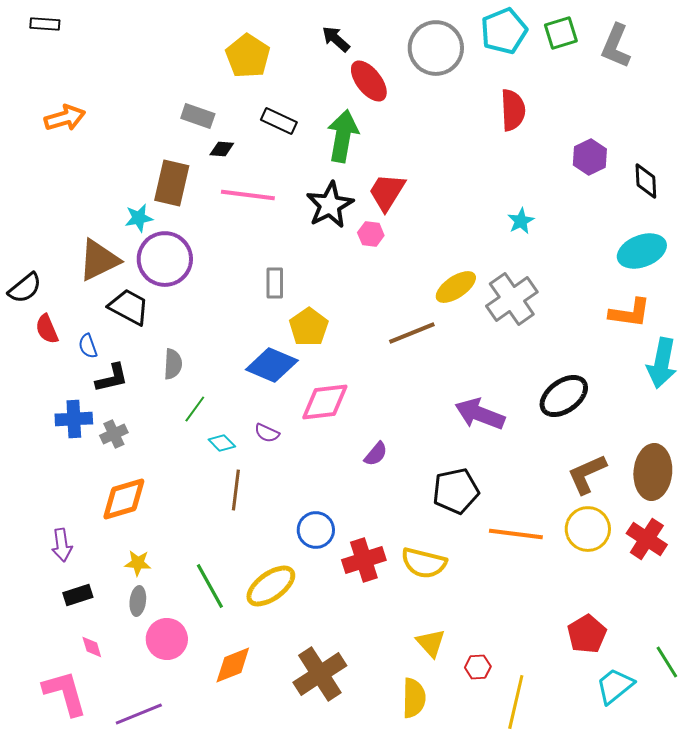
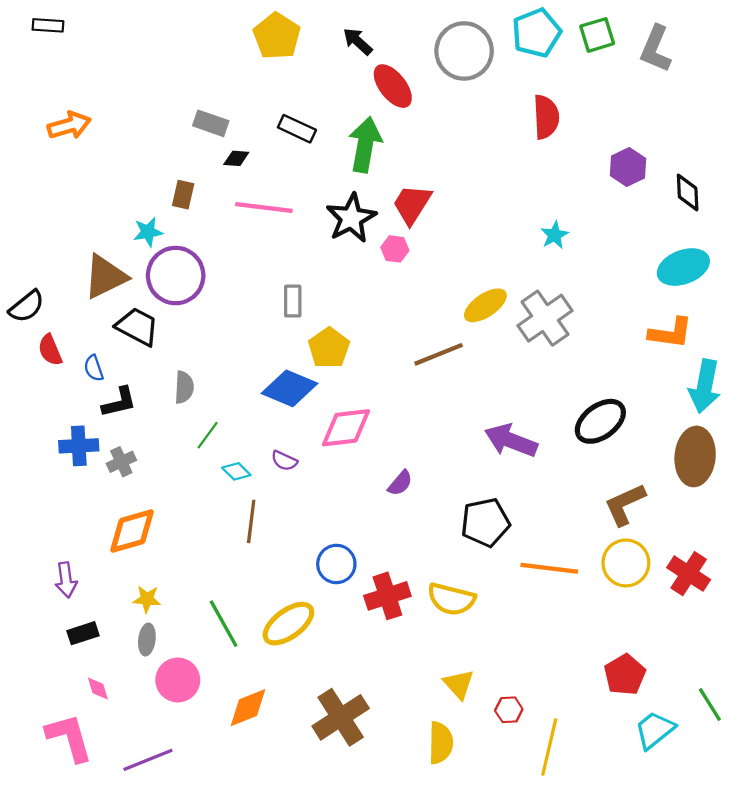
yellow pentagon: (248, 56) -> (277, 36), moved
brown rectangle: (172, 183) -> (183, 195), size x0.6
brown ellipse: (653, 472) -> (695, 456), moved

